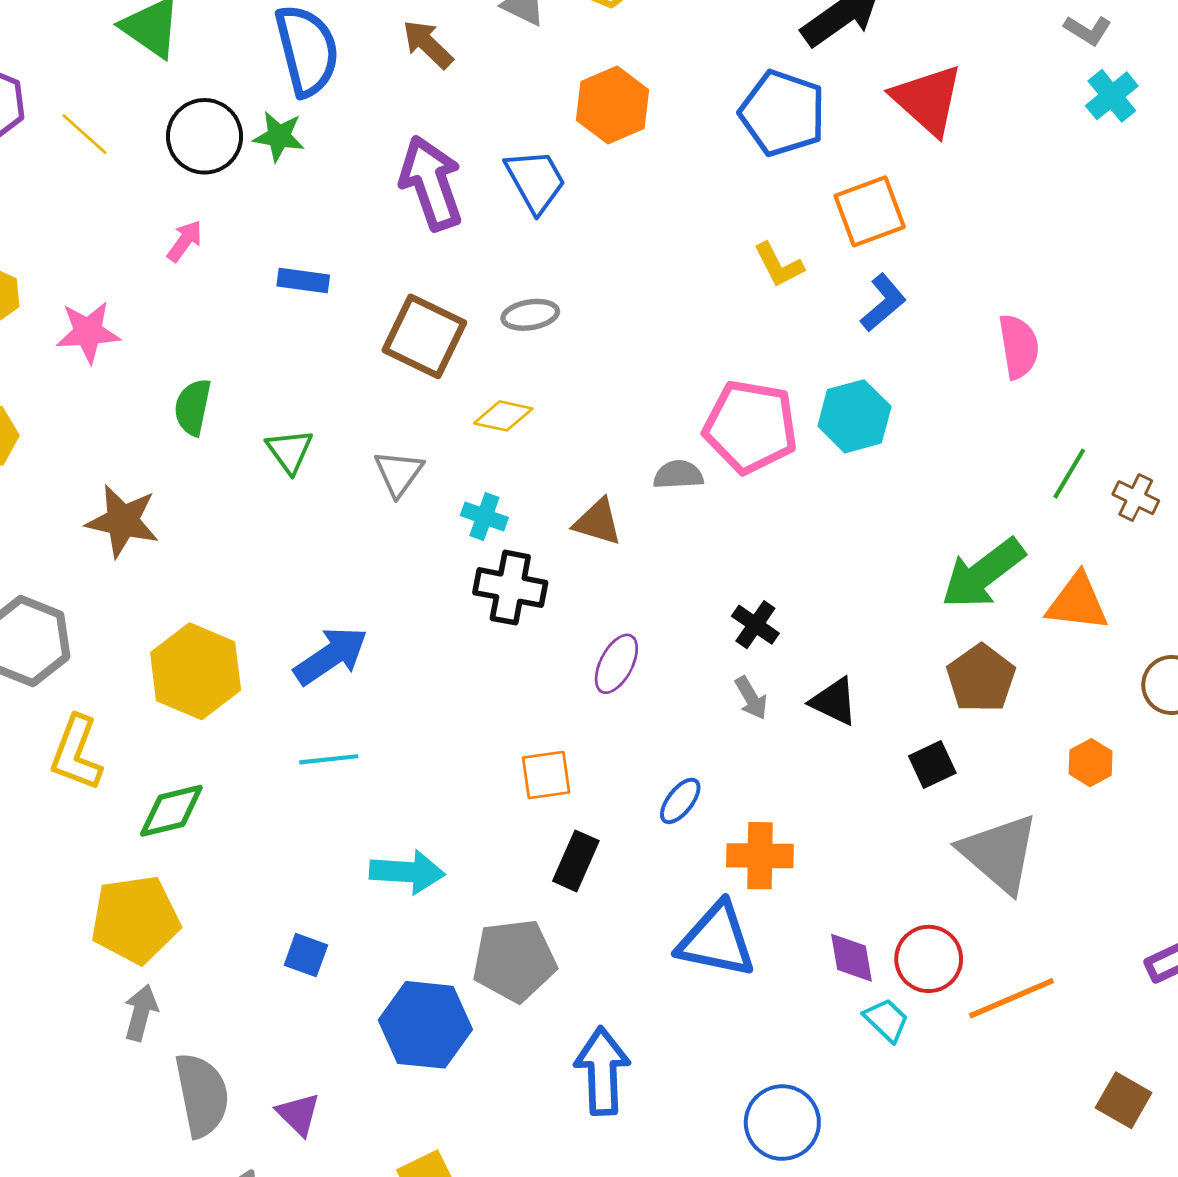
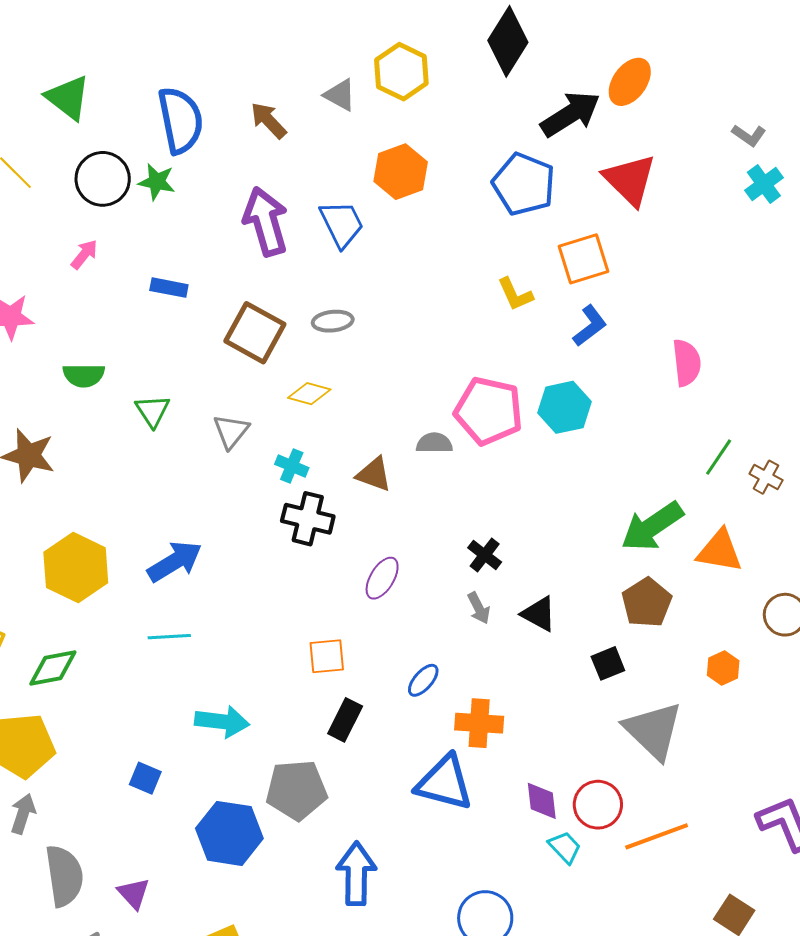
green semicircle: (193, 407) -> (84, 375), turned -105

